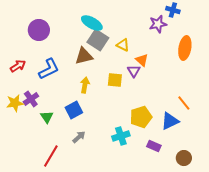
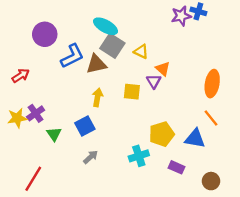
purple star: (158, 24) -> (181, 16), moved
orange ellipse: (185, 48) -> (212, 84), moved
blue L-shape: (49, 69) -> (72, 56), moved
blue triangle: (170, 121) -> (195, 139), turned 36
red line: (51, 156) -> (33, 179), moved

